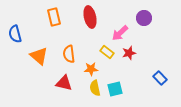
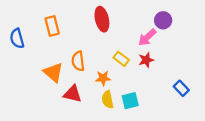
orange rectangle: (54, 17) -> (52, 26), moved
pink arrow: (120, 33) -> (147, 37), moved
orange triangle: (39, 56) -> (53, 72), moved

